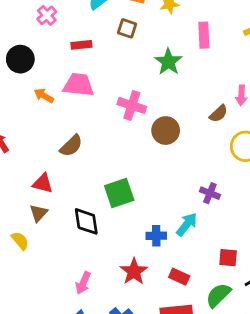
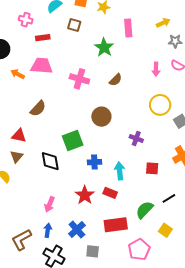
pink cross: (47, 15) -> (26, 20), moved, turned -32
brown semicircle: (219, 114) -> (116, 80), moved
brown circle: (166, 131) -> (101, 117), moved
cyan arrow: (187, 224) -> (120, 171), moved, turned -42
blue cross: (156, 236) -> (94, 162), moved
red square: (228, 258) -> (152, 168), moved
red rectangle: (179, 277) -> (110, 193), moved

